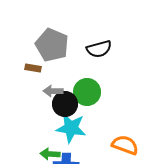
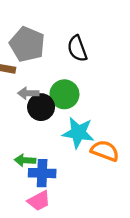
black semicircle: (99, 49) -> (77, 49), turned 85
cyan star: (71, 128) -> (78, 133), moved

